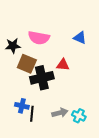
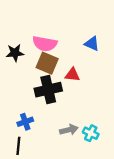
brown square: (27, 64) -> (47, 63), moved
blue cross: (22, 106) -> (25, 122), turned -32
black line: (32, 114) -> (18, 146), moved

